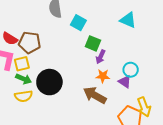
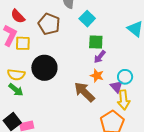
brown pentagon: (30, 42) -> (49, 24), moved
green square: (93, 43) -> (96, 42), turned -35
green arrow: (24, 79) -> (16, 90), moved
yellow arrow: (144, 107) -> (124, 100), moved

